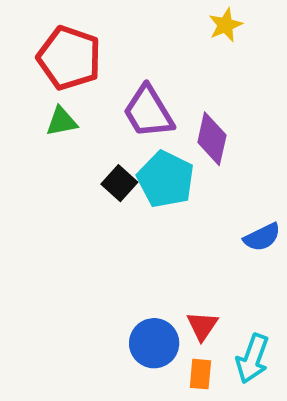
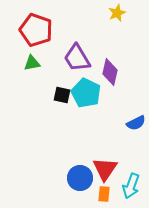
black square: (119, 183) -> (62, 95), turned -30
red triangle: (202, 326) -> (105, 169), size x1.5

